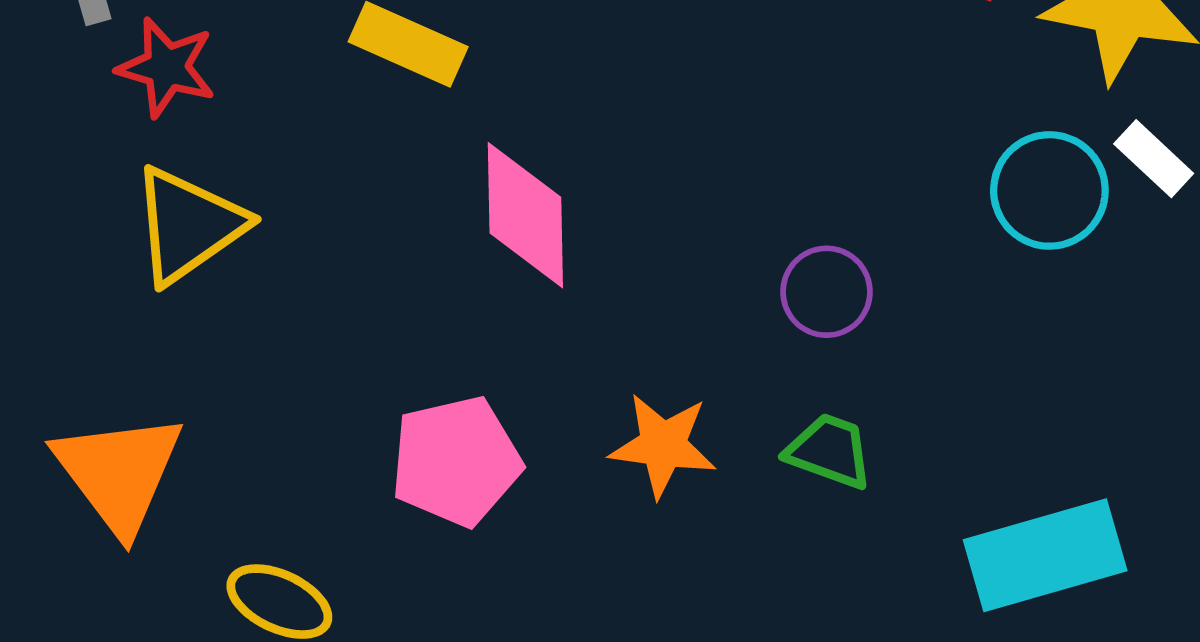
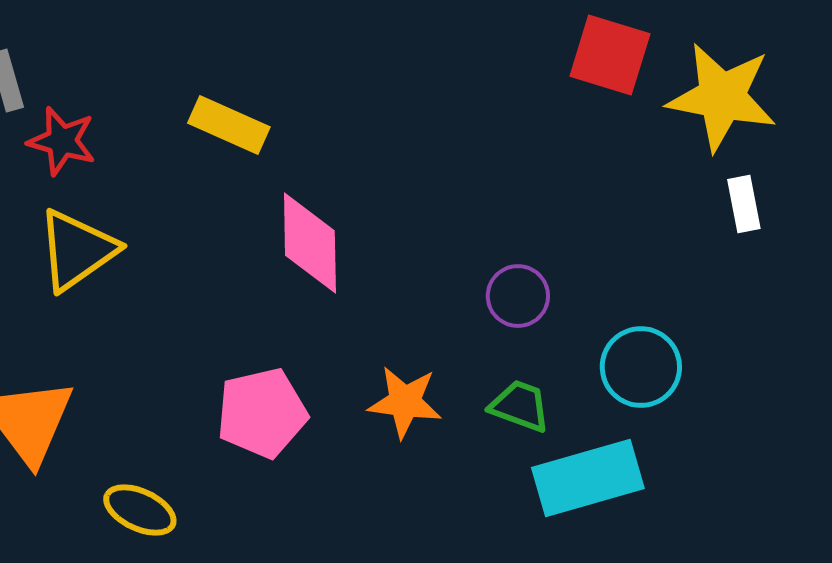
white rectangle: (1154, 159) -> (744, 204), turned 36
cyan circle: (1049, 190) -> (641, 367), moved
cyan rectangle: (1045, 555) -> (588, 478), moved

